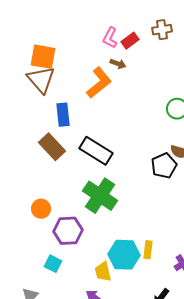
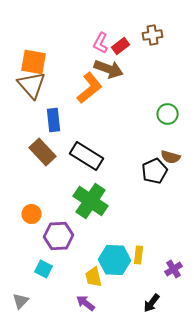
brown arrow: (118, 64) -> (109, 69), size x1.8

